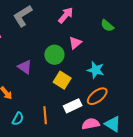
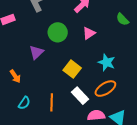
green circle: (54, 55) -> (58, 32), moved
purple triangle: (25, 67) -> (36, 52), turned 35
white rectangle: (73, 106) -> (80, 96), turned 66

